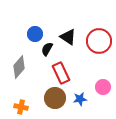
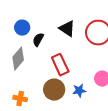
blue circle: (35, 34) -> (22, 28), moved
black semicircle: (47, 49) -> (38, 40), moved

